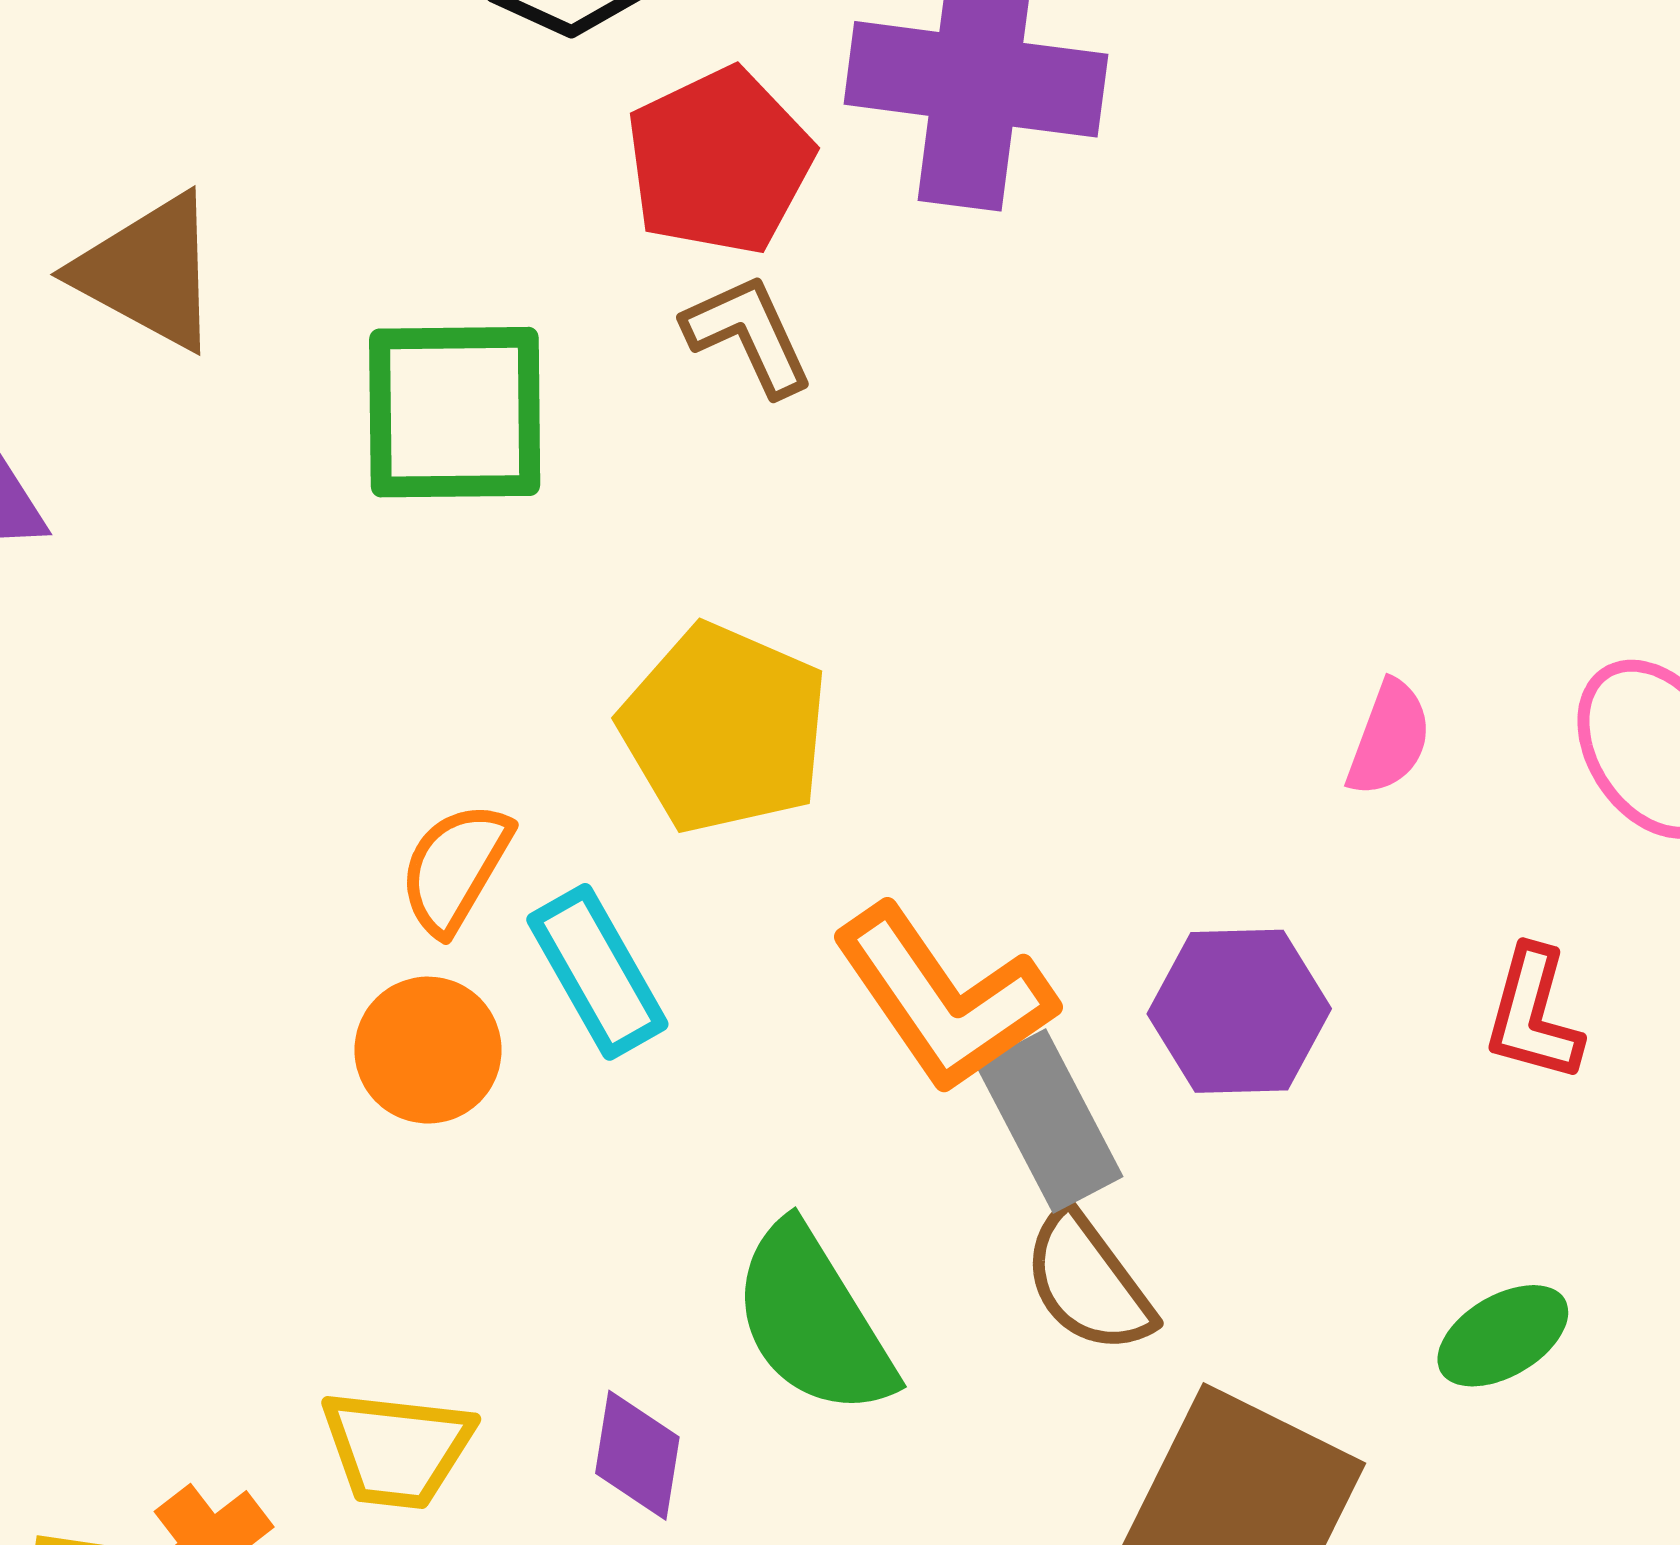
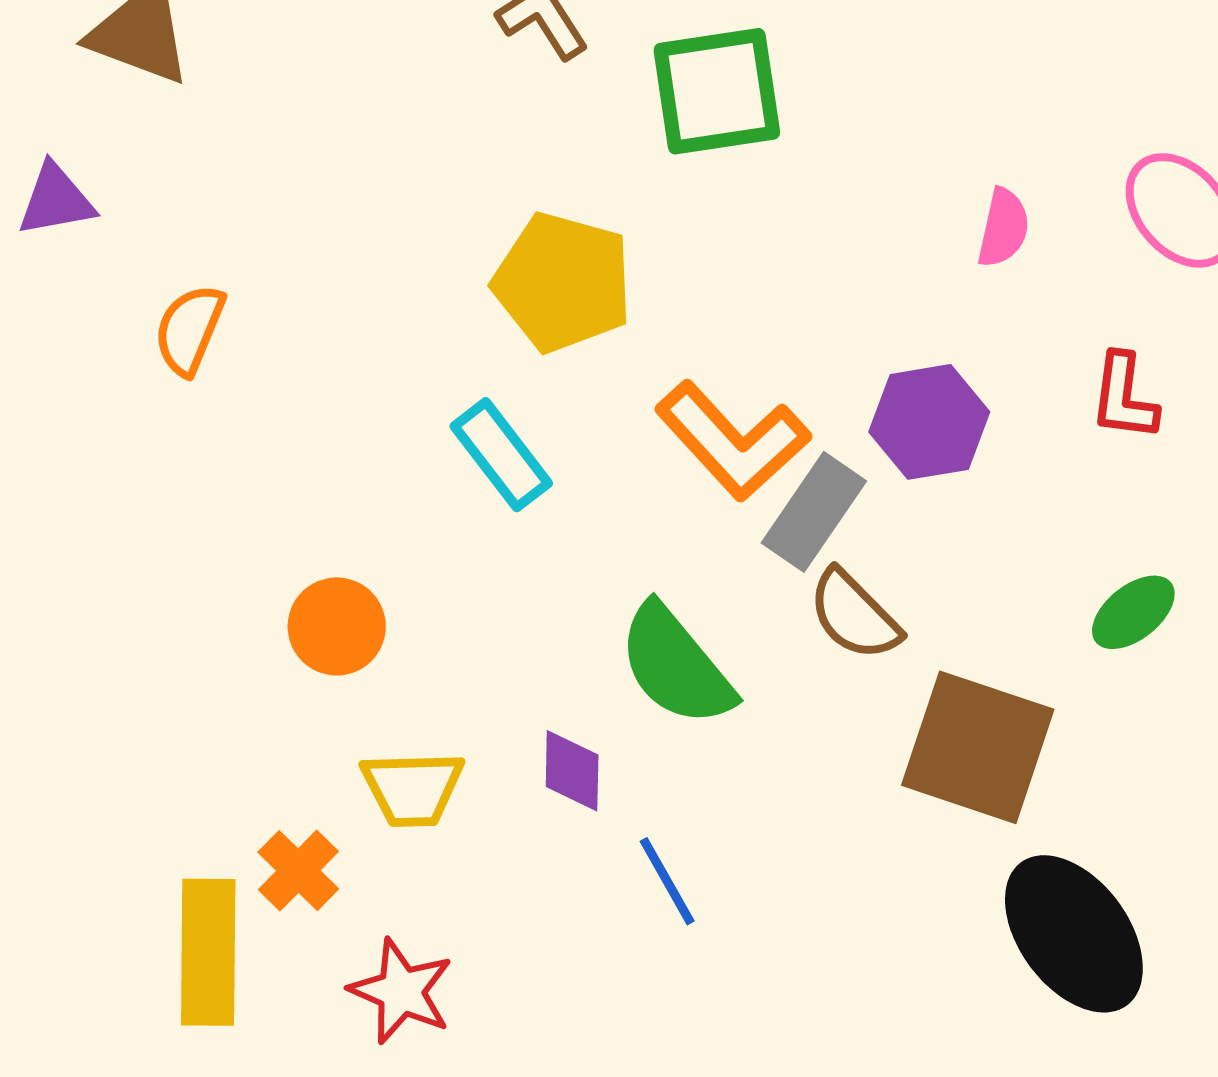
green square: (455, 412) -> (717, 91), moved
orange semicircle: (455, 868) -> (189, 330), moved
orange circle: (428, 1050) -> (337, 626), moved
gray rectangle: (1049, 1121) -> (814, 512), turned 70

